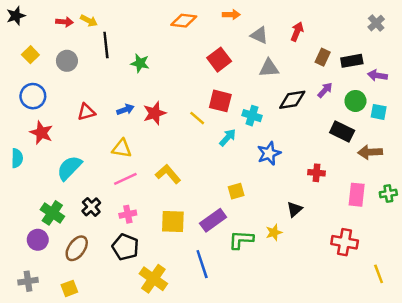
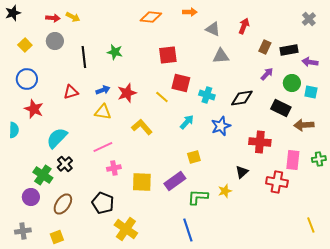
black line: (106, 45) -> (84, 57), moved
red square: (219, 60) -> (168, 55), moved, turned 30
gray circle: (67, 61) -> (55, 41), moved
black diamond: (292, 100) -> (242, 98), moved
cyan arrow: (228, 137) -> (187, 122), moved
yellow triangle: (122, 148) -> (103, 112), moved
red cross: (317, 173) -> (260, 142), size x1.5
yellow L-shape: (168, 174) -> (142, 127), moved
black cross: (91, 207) -> (65, 164), moved
pink cross: (128, 214) -> (114, 168), moved
red cross: (345, 242) -> (277, 182), moved
blue line: (202, 264) -> (188, 230), moved

